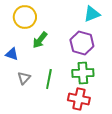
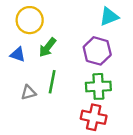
blue triangle: (12, 54) -> (18, 54), moved
gray triangle: (24, 78) -> (28, 92), turned 32
green line: (49, 79) -> (52, 82), moved

